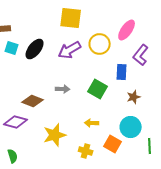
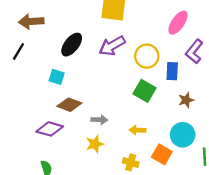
yellow circle: (100, 44) -> (147, 56), moved
cyan square: (12, 48) -> (57, 77), moved
gray arrow: (63, 89) -> (99, 120), moved
yellow star: (55, 135) -> (95, 144), size x0.7

